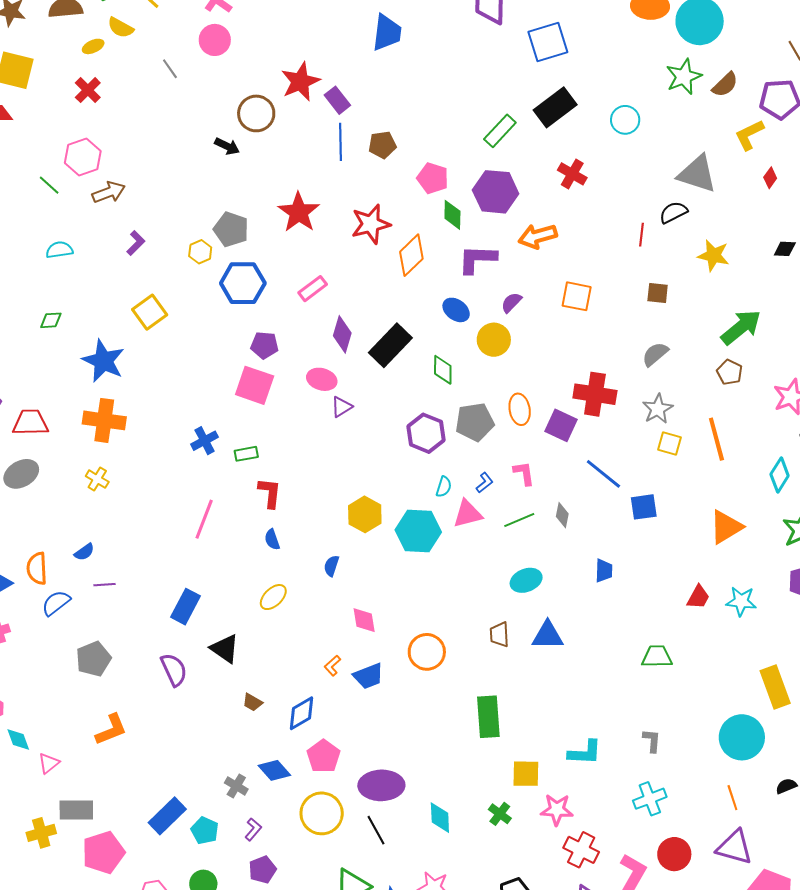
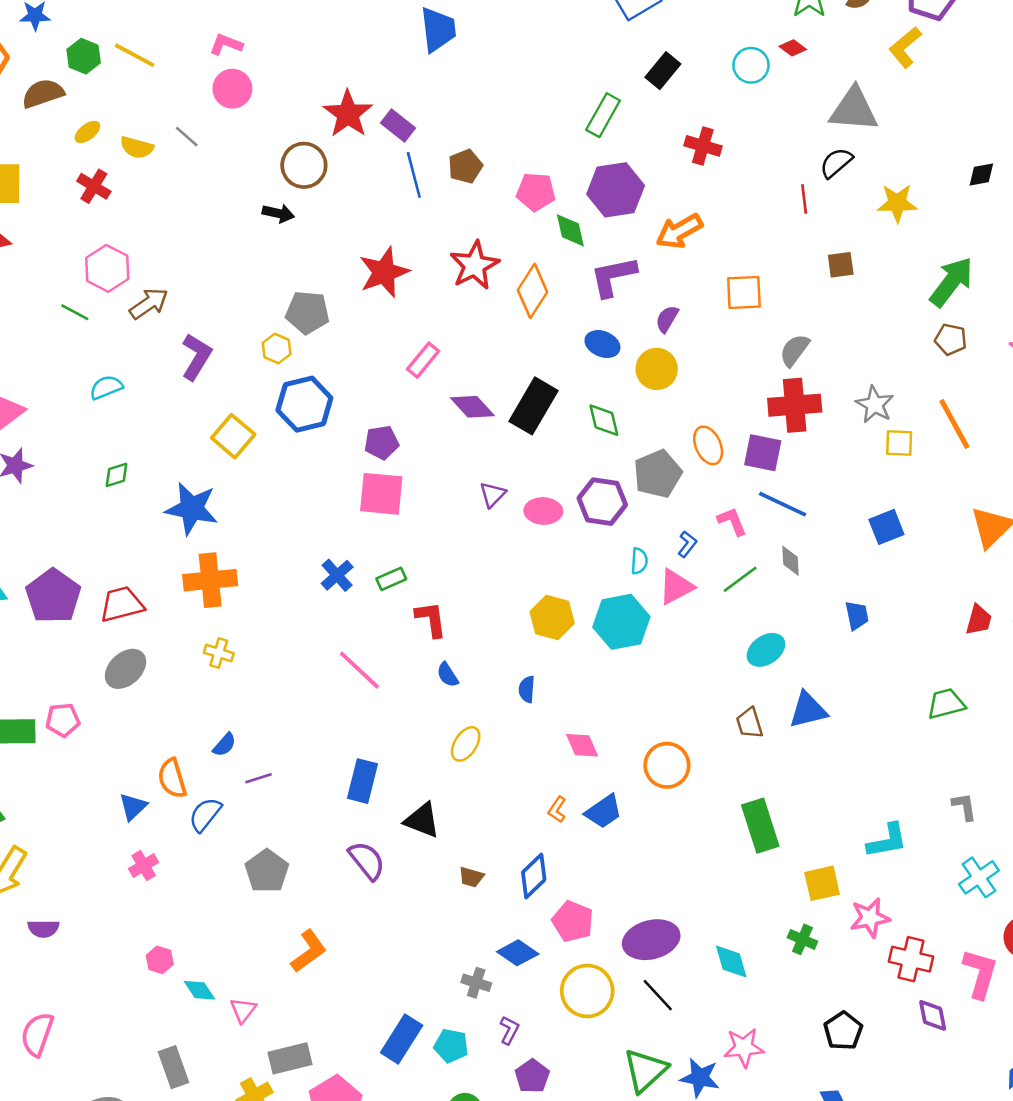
yellow semicircle: (121, 28) -> (137, 147), moved
black rectangle: (555, 107) -> (663, 71), size x0.7
red diamond: (770, 178) -> (793, 48), moved, turned -75
red star: (299, 212) -> (384, 272), turned 30
purple L-shape: (136, 243) -> (196, 357), size x1.5
blue hexagon: (243, 283) -> (304, 404), moved
purple diamond: (342, 334) -> (472, 407), turned -45
gray semicircle: (655, 354) -> (794, 350), moved
pink ellipse: (322, 379) -> (543, 511), moved
blue line: (603, 474) -> (783, 504), moved
pink line: (204, 519) -> (359, 670), turned -54

